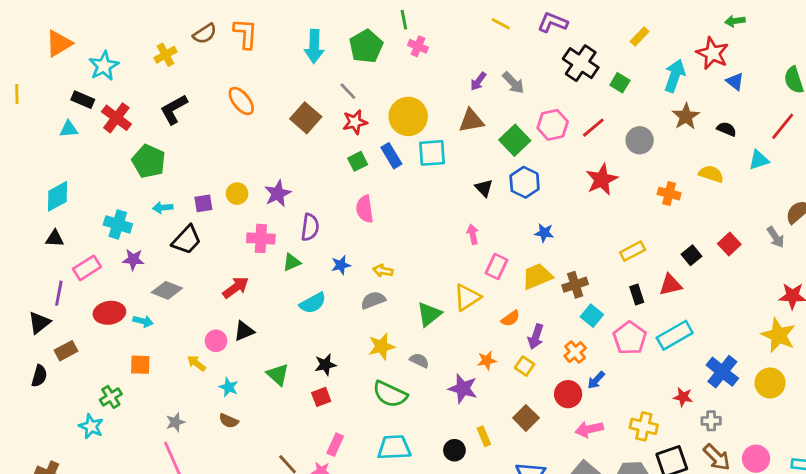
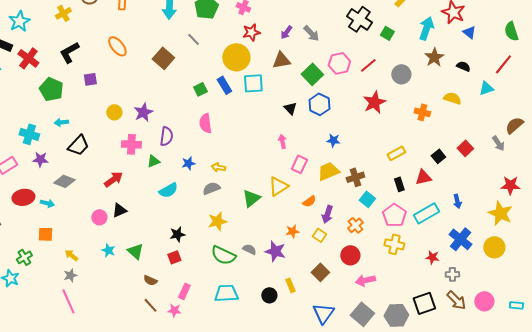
red star: (355, 122) -> (251, 32), moved
purple square: (203, 203) -> (90, 79), moved
gray semicircle: (419, 360) -> (249, 249), moved
yellow arrow: (196, 363) -> (71, 255), moved
green triangle: (278, 374) -> (135, 251), moved
blue arrow: (596, 380) -> (457, 201), moved, turned -56
brown semicircle: (229, 421) -> (150, 280), moved
yellow cross: (644, 426) -> (394, 244), moved

